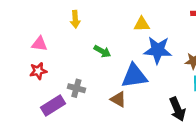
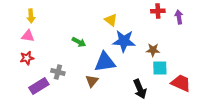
yellow arrow: (75, 19) -> (31, 16), moved
yellow triangle: (142, 24) -> (111, 20), turned 40
brown triangle: (118, 99) -> (92, 81), turned 40

